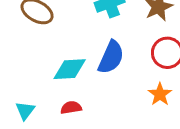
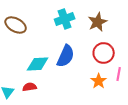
red semicircle: (71, 108) -> (30, 87), moved

